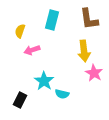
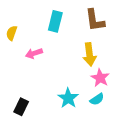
yellow semicircle: (20, 31) -> (12, 33), moved
cyan star: (44, 81) -> (68, 98), moved
cyan semicircle: (62, 94) -> (97, 99), moved, turned -48

